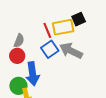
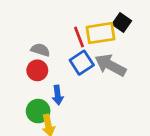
black square: (79, 19) -> (122, 22), turned -32
gray semicircle: (19, 41) -> (40, 50), turned -96
blue arrow: (33, 74) -> (58, 95), size x0.6

